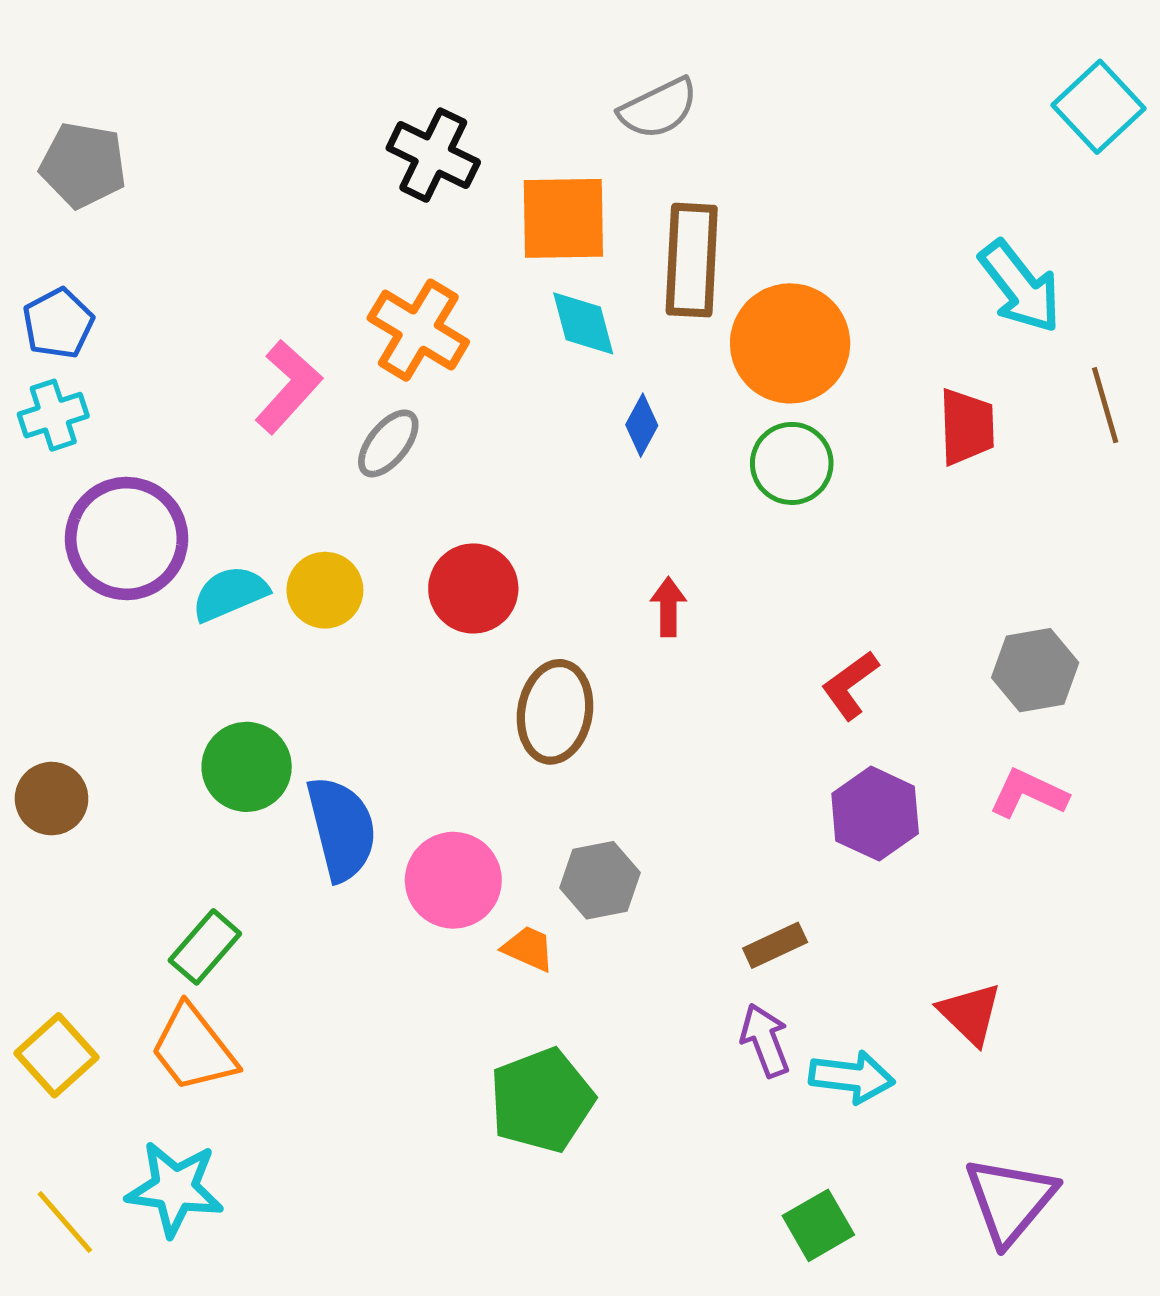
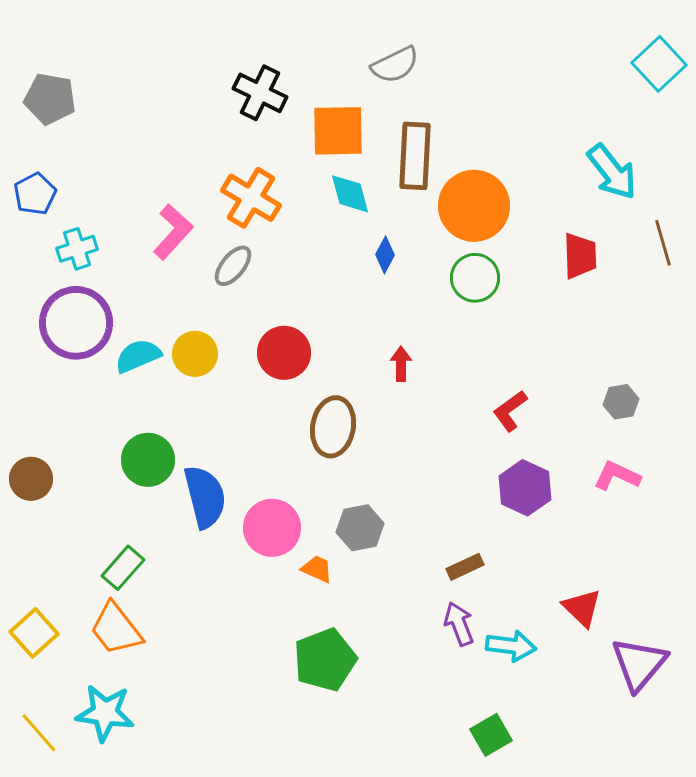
cyan cross: (53, 415) -> (77, 249), moved
gray hexagon: (1035, 670) -> (621, 402), size x0.7
purple triangle: (1010, 1200) -> (639, 664), moved

